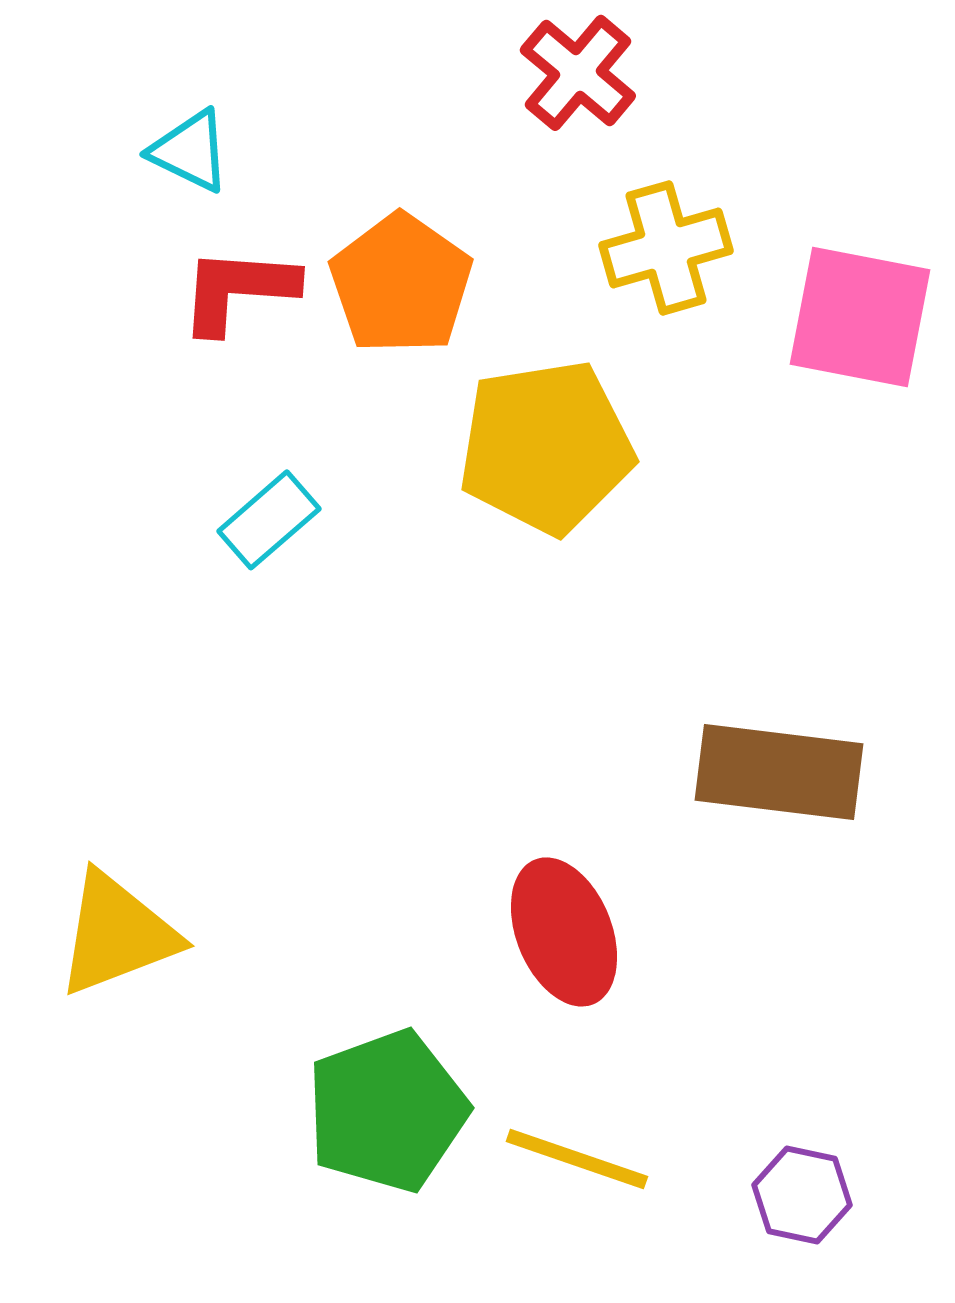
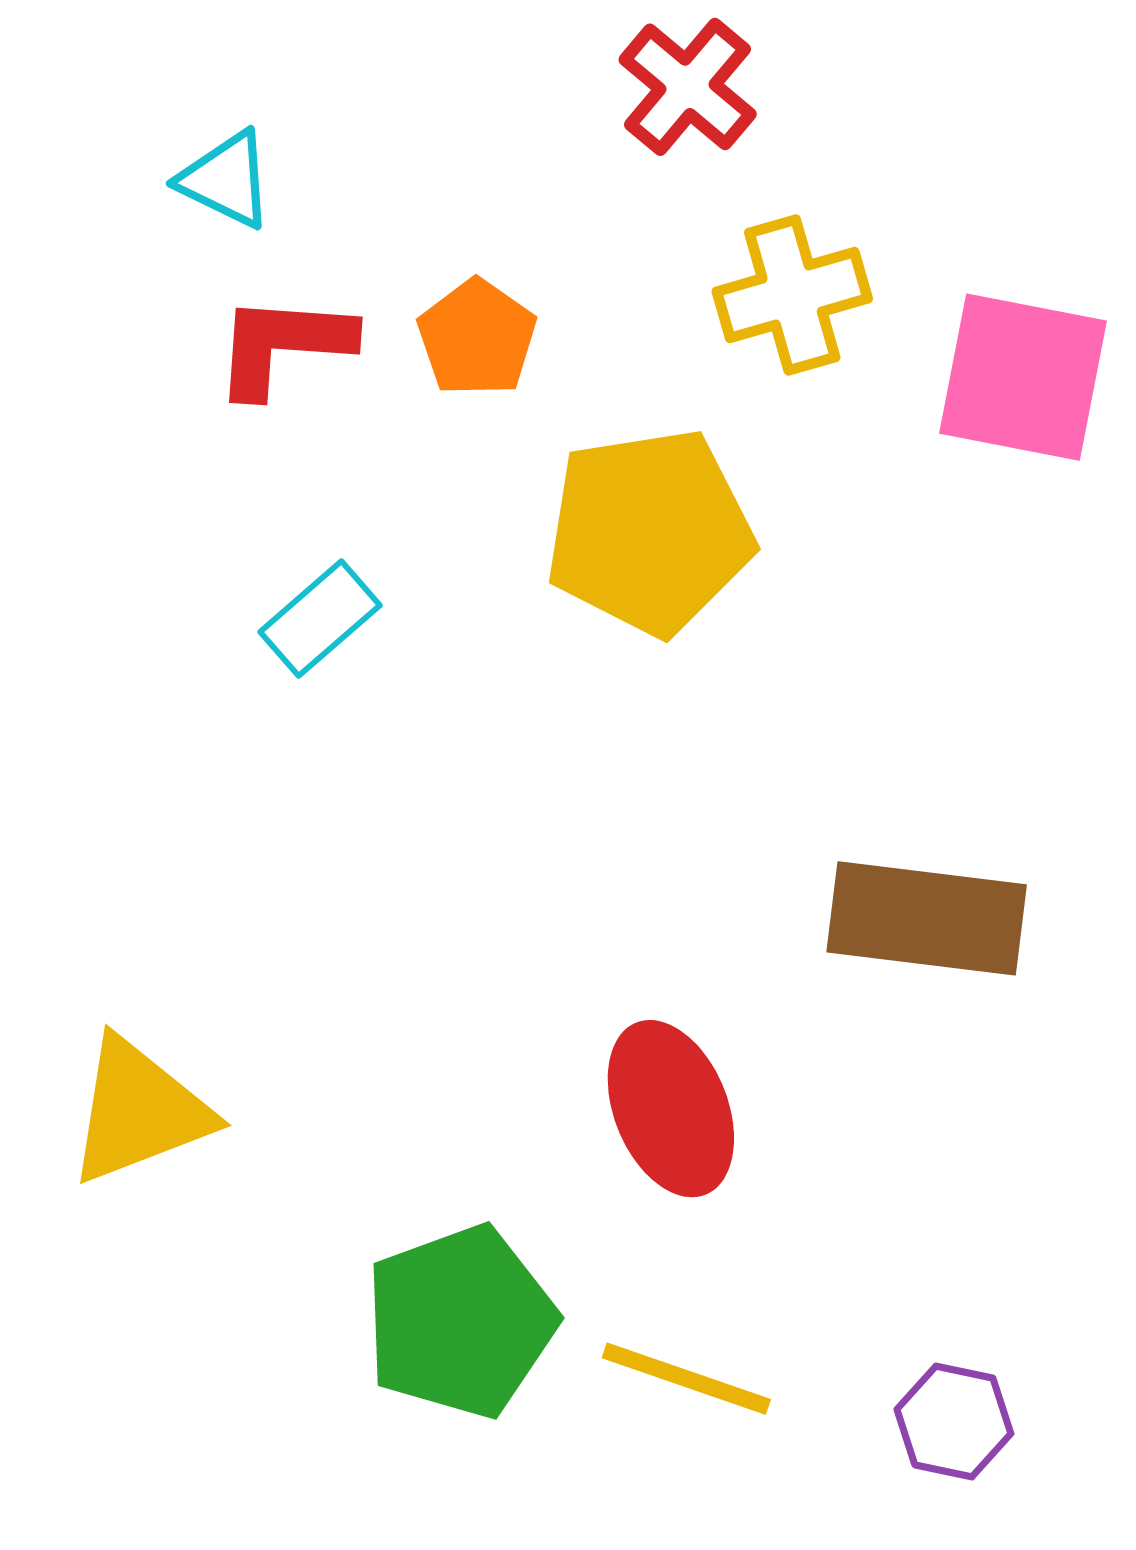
orange pentagon: (401, 284) -> (477, 338), size x0.7

